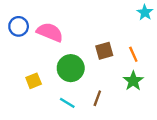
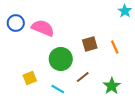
yellow square: (34, 81) -> (30, 78), moved
green star: (133, 81) -> (112, 86), moved
brown line: (97, 98) -> (83, 77), moved, turned 32

